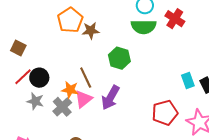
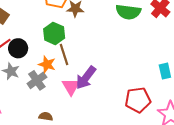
green hexagon: (119, 58) -> (54, 33), moved
pink triangle: (83, 99) -> (71, 87), moved, turned -30

